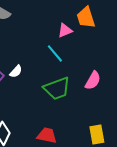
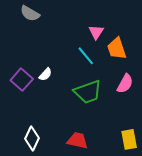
orange trapezoid: (86, 17) -> (117, 49), moved
pink triangle: (65, 30) -> (96, 32), turned -35

